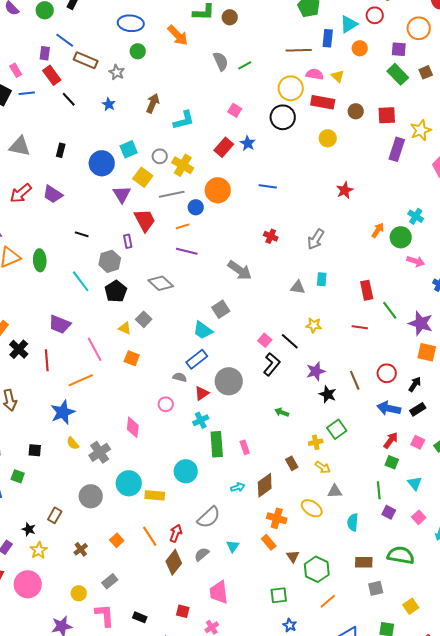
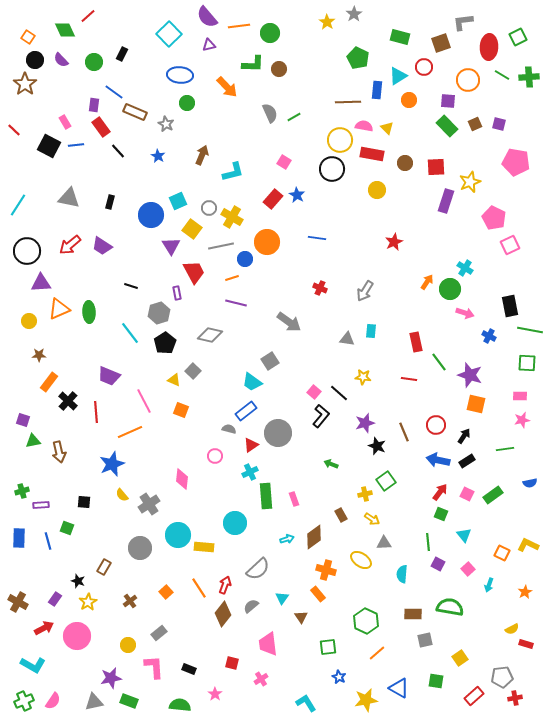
gray diamond: (161, 283) -> (210, 335), turned -30
brown triangle: (293, 556) -> (301, 617), moved

